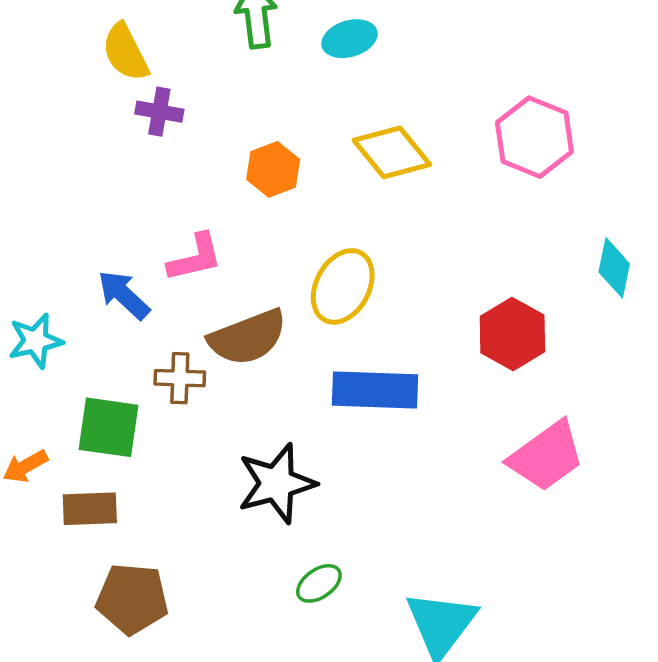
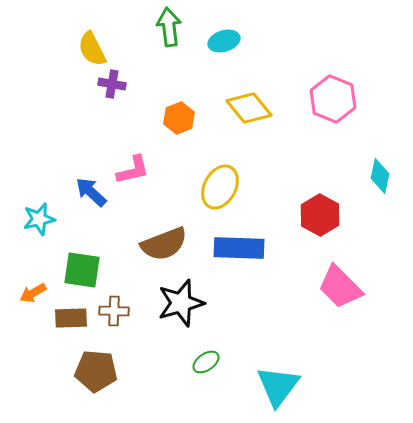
brown semicircle: (248, 337) -> (164, 244), moved
brown cross: (180, 378) -> (114, 311), moved
pink trapezoid: (546, 456) -> (340, 287), turned 81

